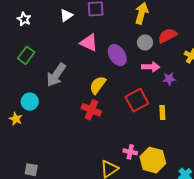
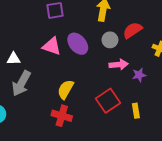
white triangle: (66, 15) -> (14, 59), moved, turned 40
purple ellipse: (117, 55) -> (78, 44), moved

